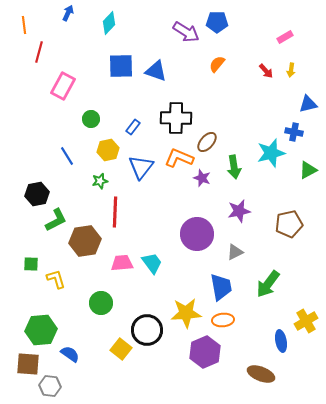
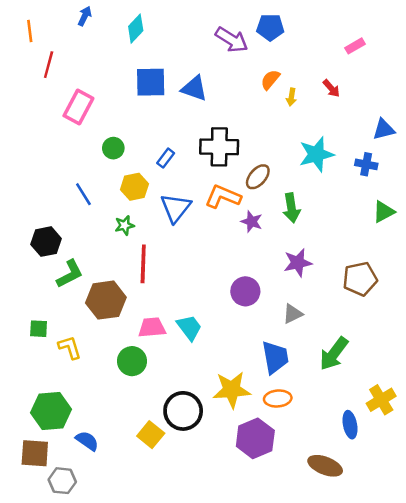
yellow arrow: (291, 70) -> (291, 97), moved
cyan star: (271, 153) -> (316, 154), moved
purple circle: (197, 234) -> (245, 291), size x0.7
green circle: (101, 303) -> (132, 361), moved

